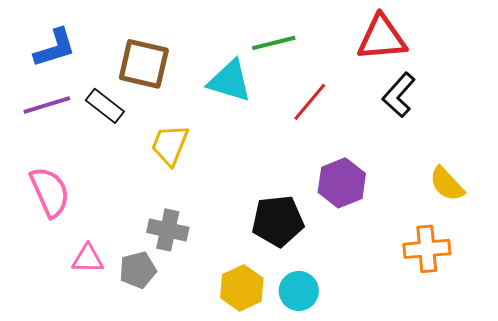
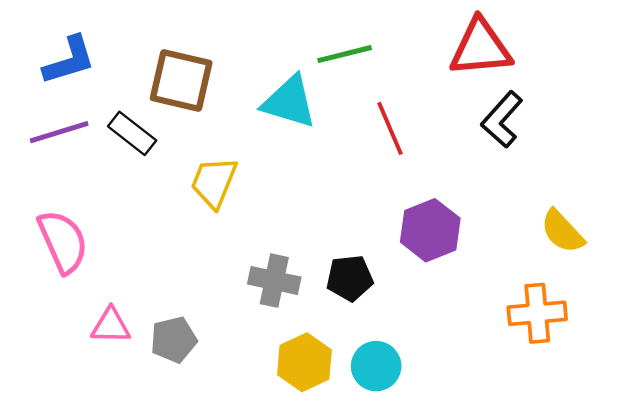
red line: (310, 102) -> (390, 128), turned -63
black pentagon: (278, 221) -> (350, 278), size x0.7
gray cross: (168, 230) -> (274, 281), moved

